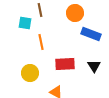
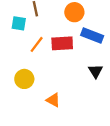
orange line: (41, 42) -> (37, 44), turned 49
red rectangle: (65, 64) -> (62, 43), moved

